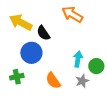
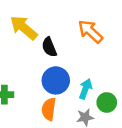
blue circle: (31, 53) -> (56, 80), moved
orange semicircle: (53, 81) -> (49, 109), turned 30

